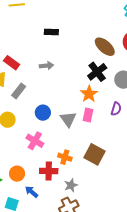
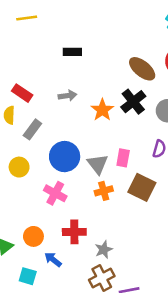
orange star: (89, 94) -> (102, 110), moved
blue circle: (43, 113) -> (65, 157), size x1.5
brown square: (95, 154) -> (142, 187), moved
orange cross: (65, 157) -> (104, 191), moved, turned -32

